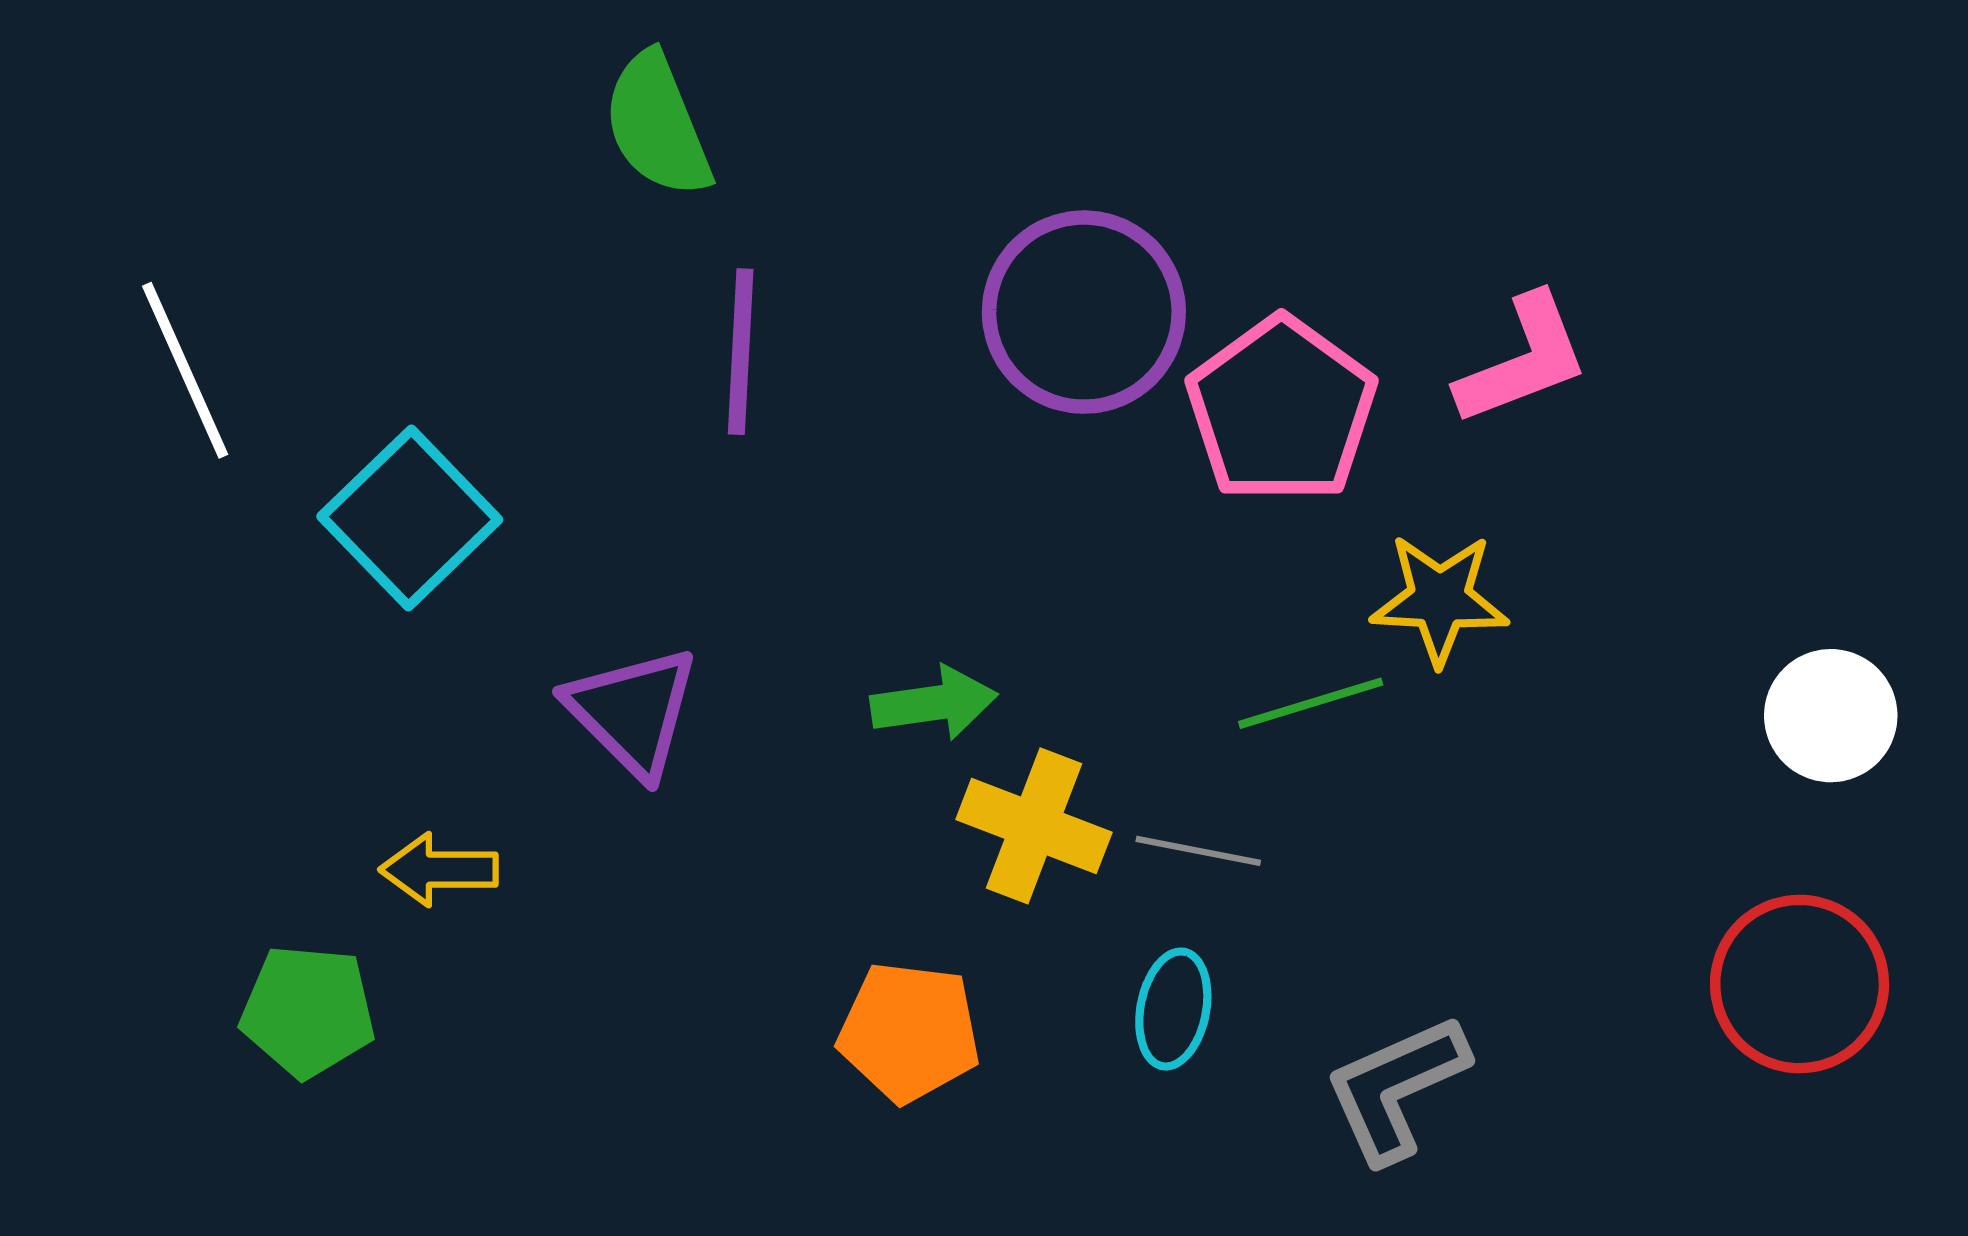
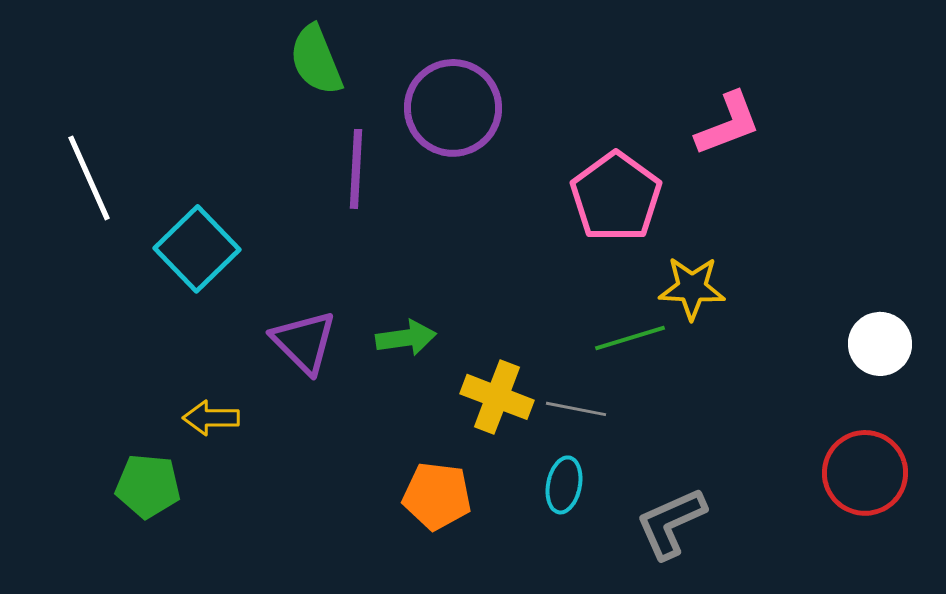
purple circle: (1084, 312) -> (453, 108), moved
pink L-shape: (1523, 360) -> (728, 124), moved
green arrow: (934, 703) -> (406, 338), moved

